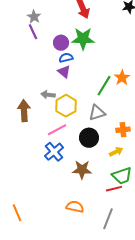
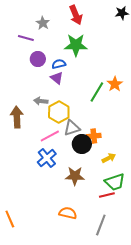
gray star: (34, 17) -> (43, 23), moved
purple line: (33, 32) -> (26, 38), turned -49
purple circle: (61, 43) -> (38, 59), moved
gray triangle: (97, 113) -> (72, 128), moved
orange cross: (123, 130) -> (94, 136), moved

